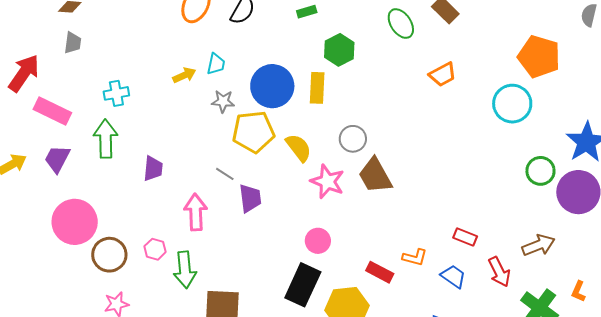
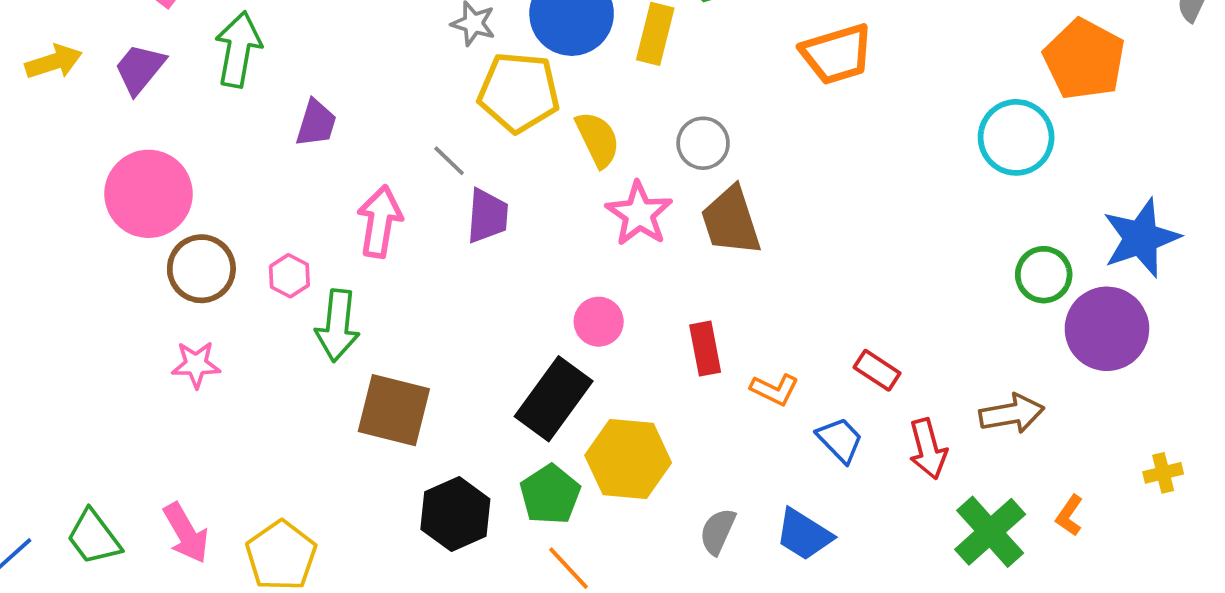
orange trapezoid: (443, 74) -> (837, 54), moved, size x1.4
red rectangle: (380, 272) -> (705, 349), moved, turned 40

